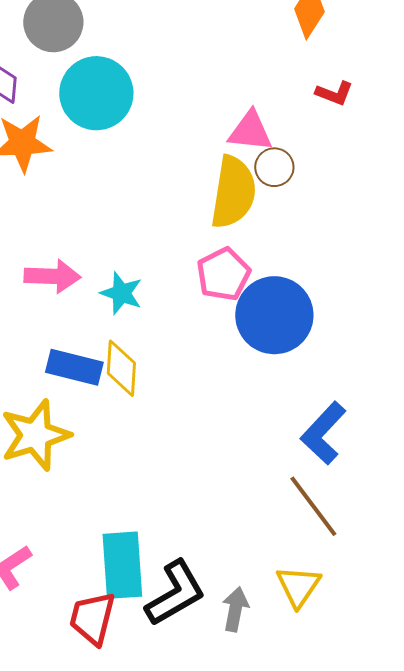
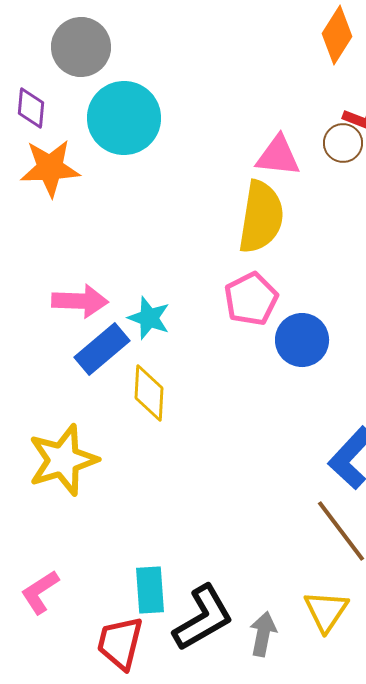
brown circle: (274, 167) -> (343, 143), moved
blue circle: (274, 315) -> (302, 340), size x0.7
blue rectangle: (74, 367) -> (102, 349), moved, turned -54
cyan rectangle: (122, 565) -> (150, 590), size x0.7

